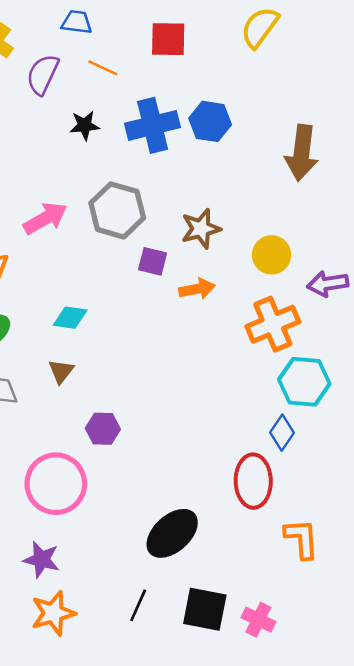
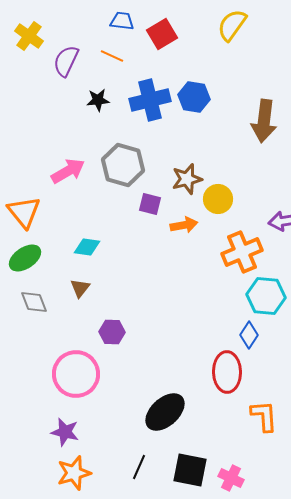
blue trapezoid: (77, 22) -> (122, 21), moved
red square: (168, 39) -> (162, 34), turned -32
yellow circle: (272, 255) -> (218, 199), moved

